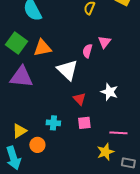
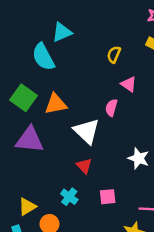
pink triangle: (104, 42) -> (129, 84), moved, turned -32
red triangle: (79, 99) -> (84, 166), moved
cyan cross: (53, 123) -> (69, 197), turned 32

